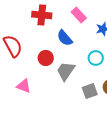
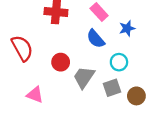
blue semicircle: (65, 38) -> (96, 39), moved
gray square: (90, 91) -> (112, 88), moved

